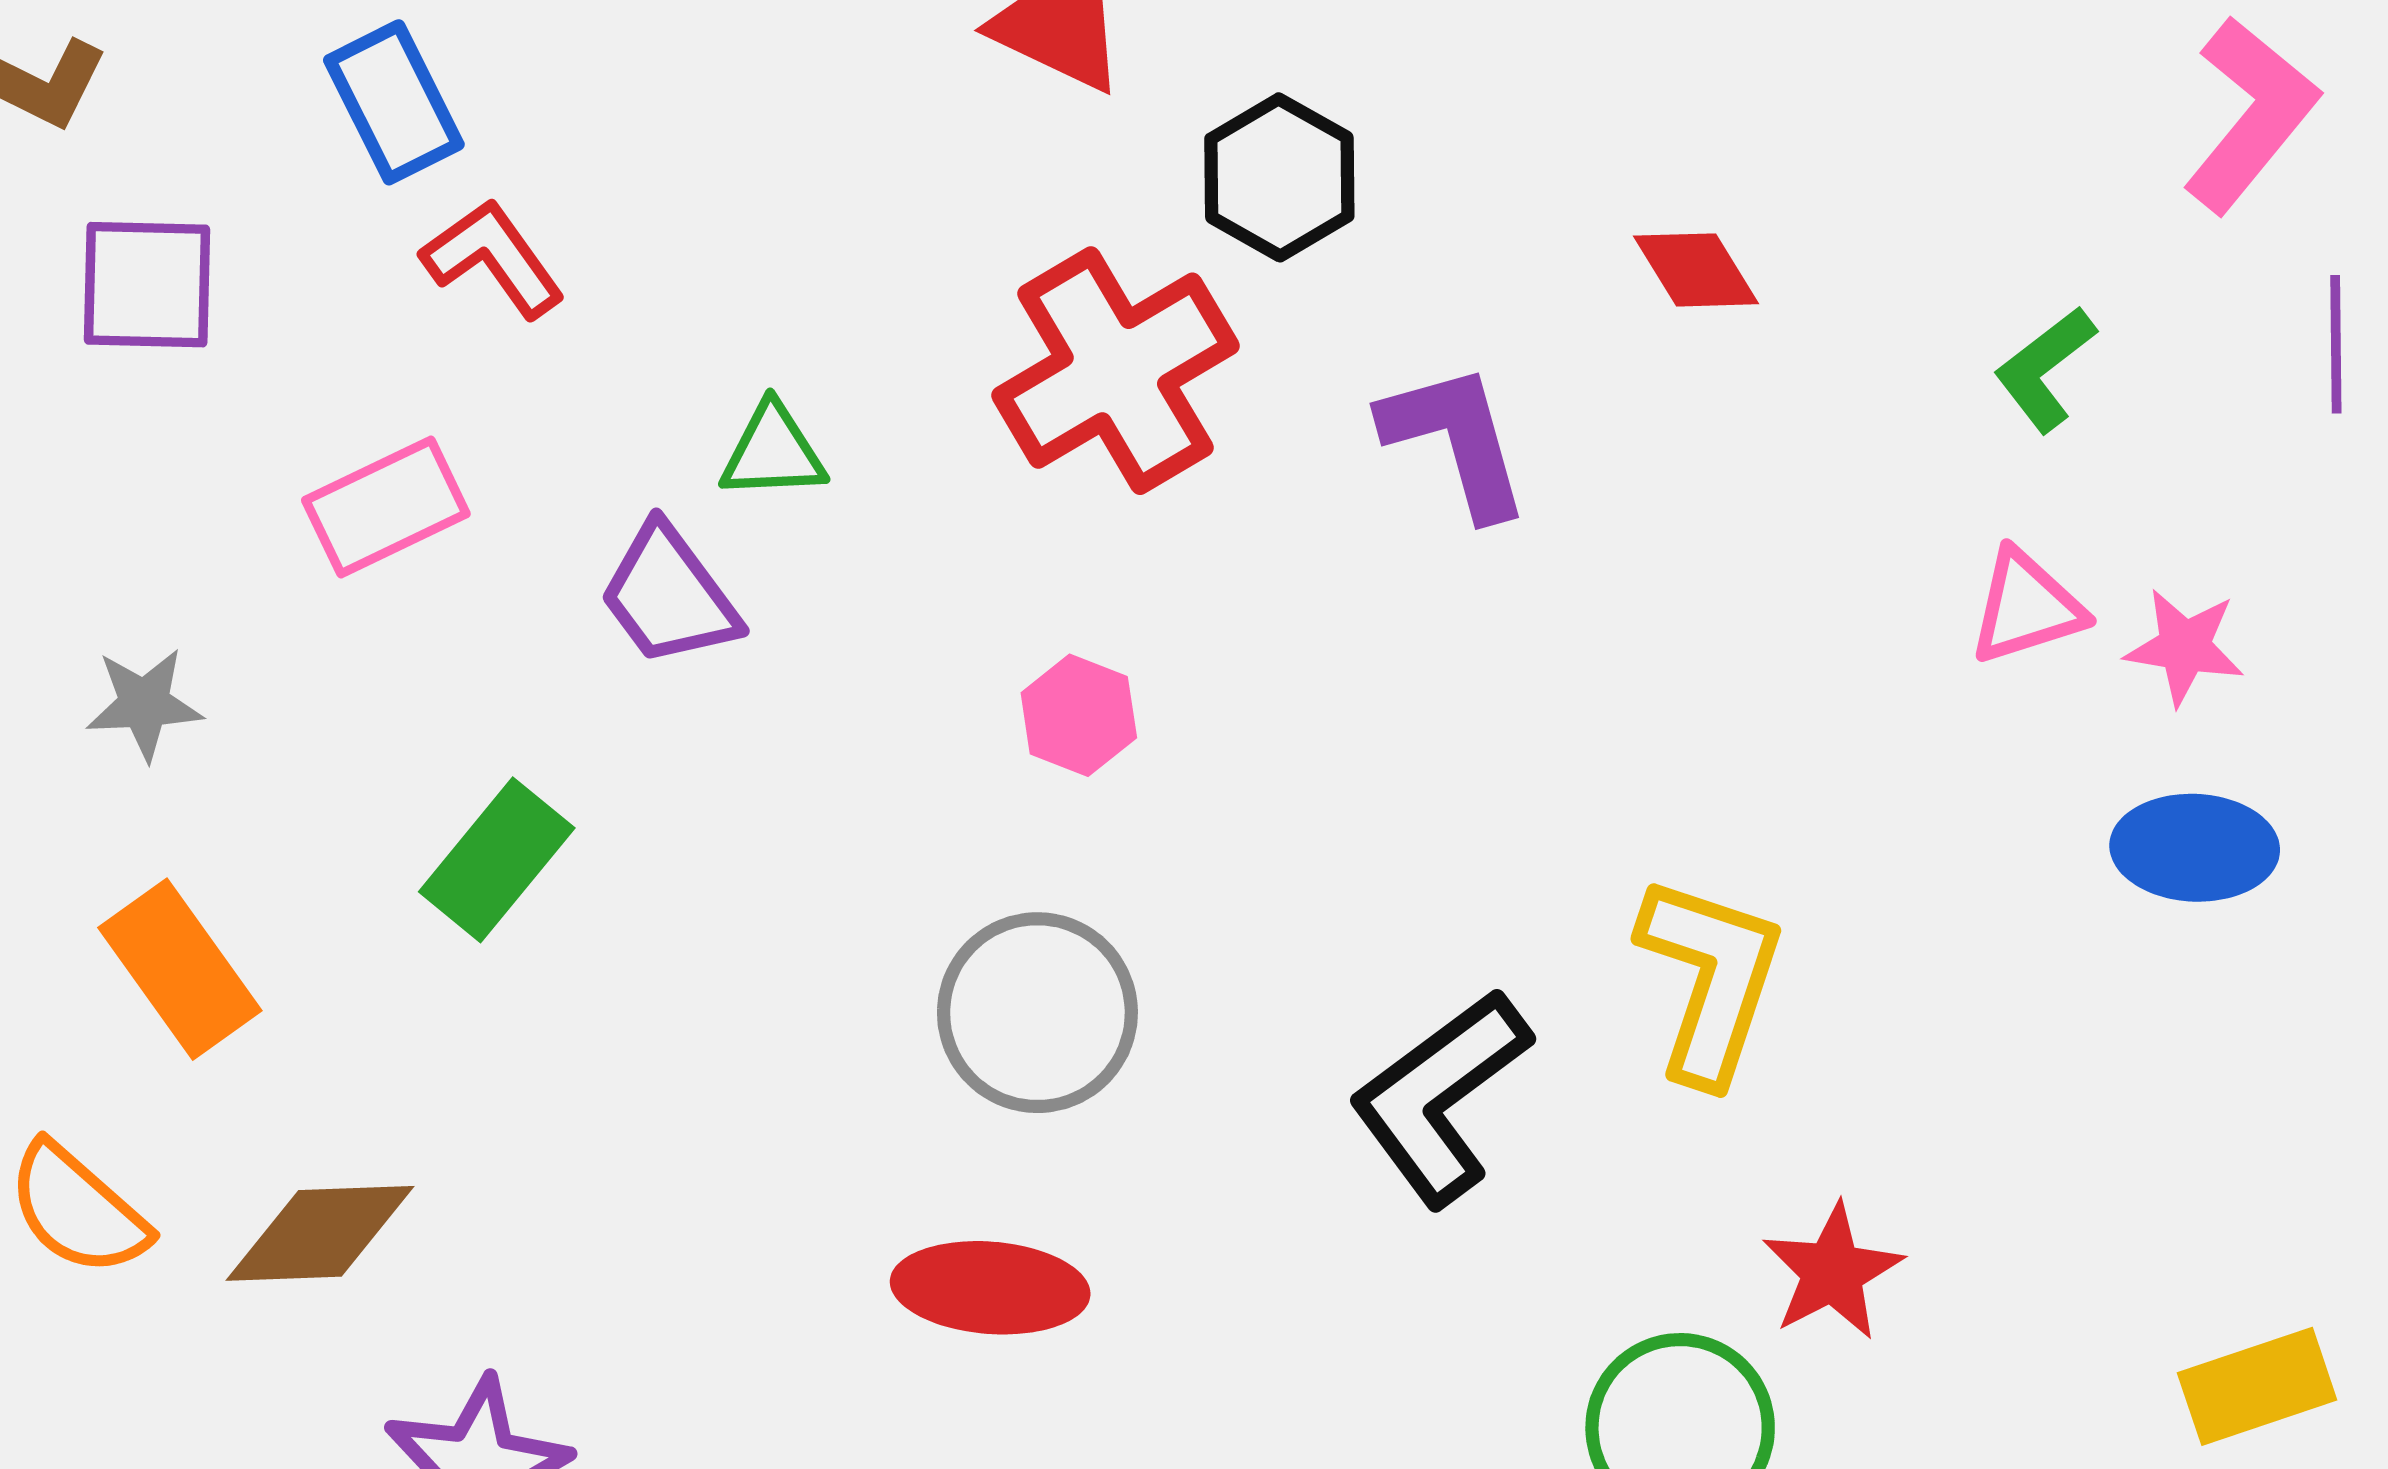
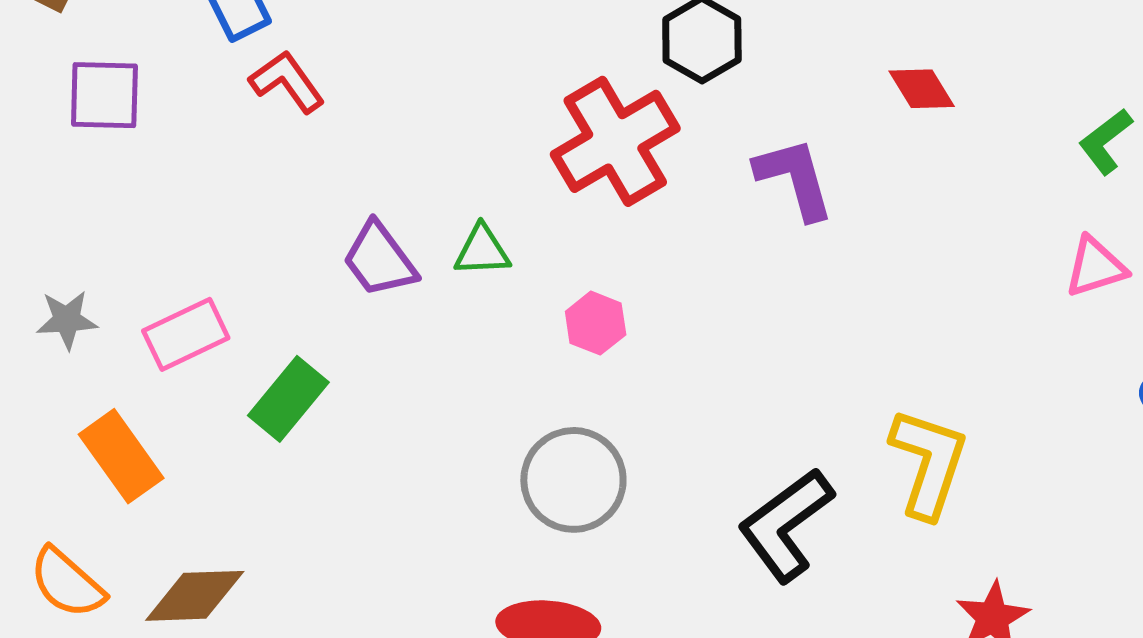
green triangle: (773, 452) -> (482, 251), moved
pink rectangle: (386, 507) -> (186, 334), moved
gray star: (144, 704) -> (67, 320), moved

